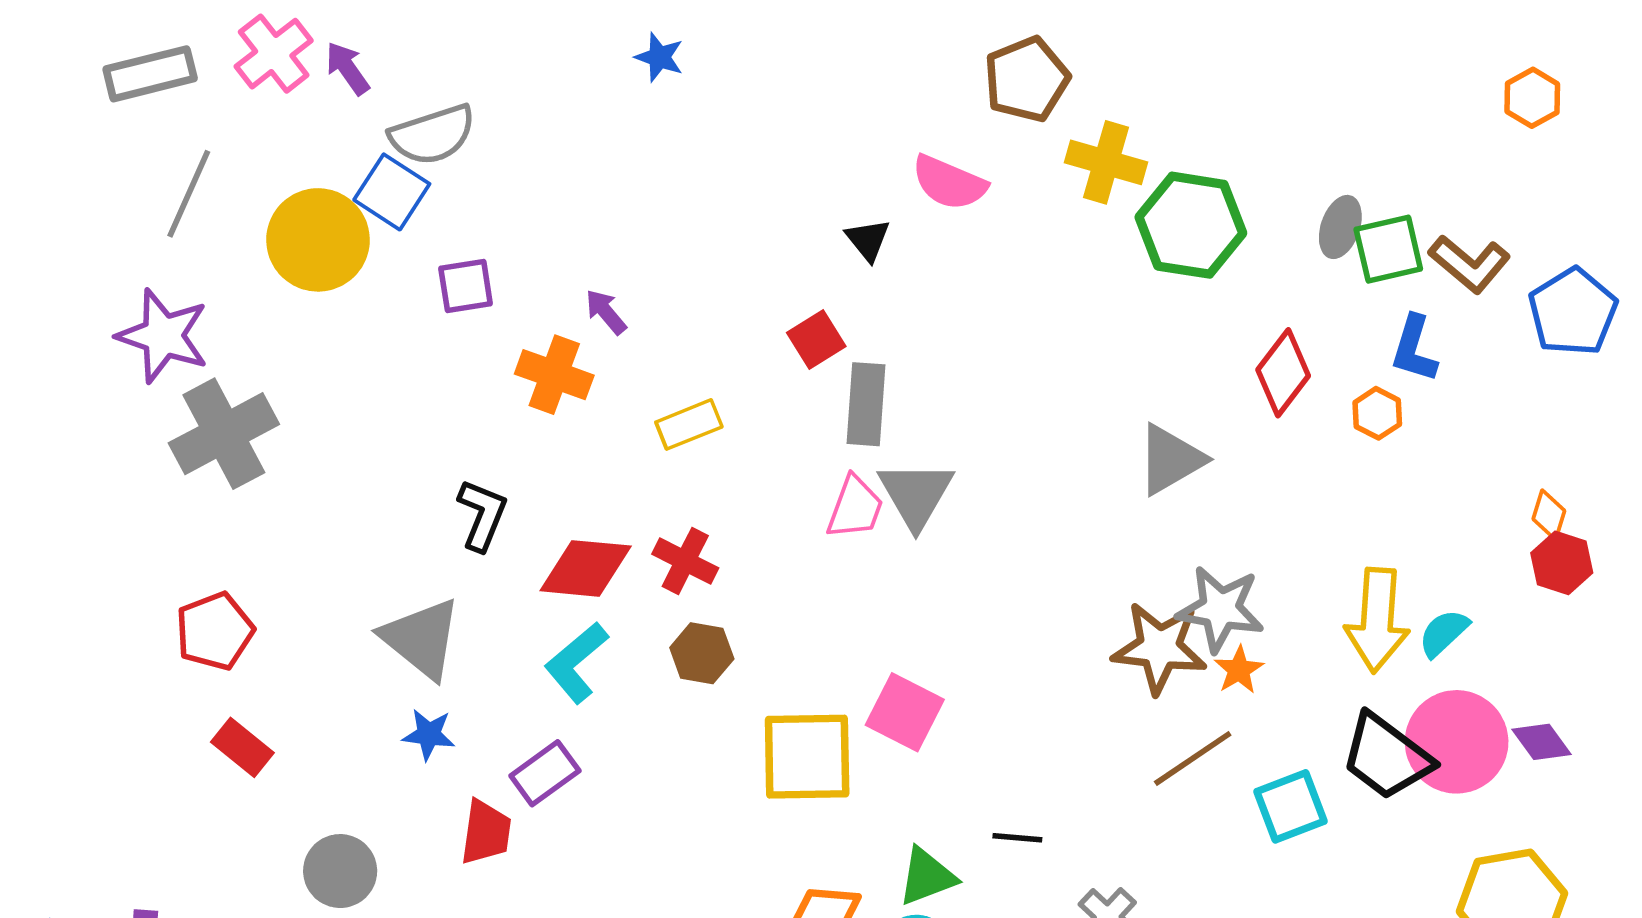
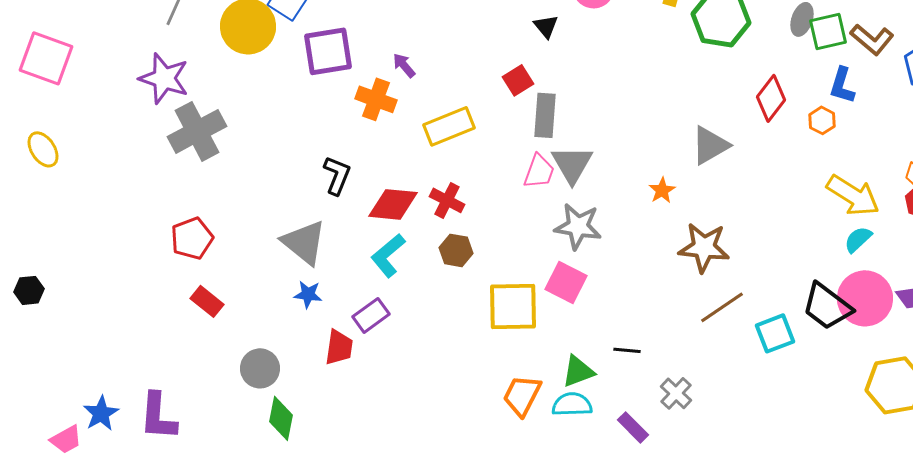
purple square: (466, 286) -> (328, 51), size x1.6
yellow rectangle: (689, 424) -> (449, 126), size x1.4
gray star: (1220, 609) -> (578, 226), moved
yellow arrow: (1377, 620) -> (853, 195), moved, turned -62
orange star: (1239, 670) -> (662, 190), moved

